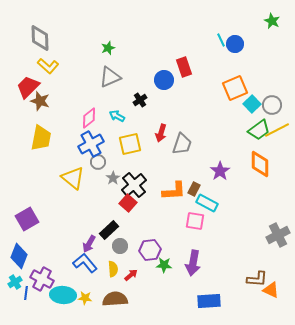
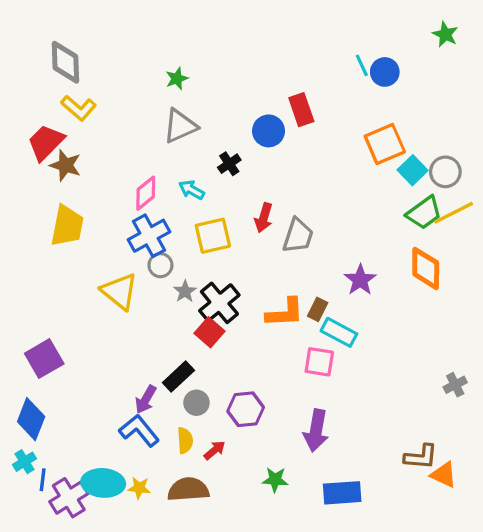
gray cross: (278, 235) -> (455, 385), size x0.6
green star: (164, 265) -> (275, 480), moved
purple cross: (42, 279) -> (69, 498), moved, turned 30

